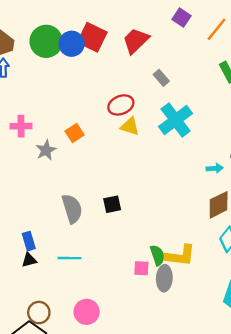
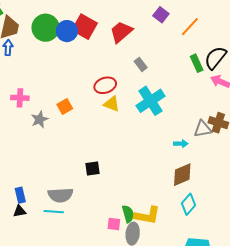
gray semicircle: (72, 209) -> (60, 195), moved, turned 100

